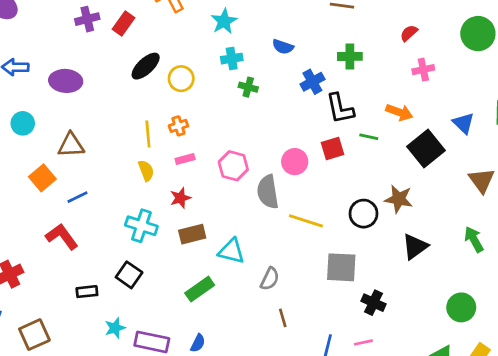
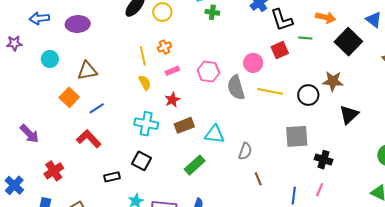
yellow line: (306, 221) -> (270, 91), moved
pink line: (363, 342) -> (320, 190), turned -48

